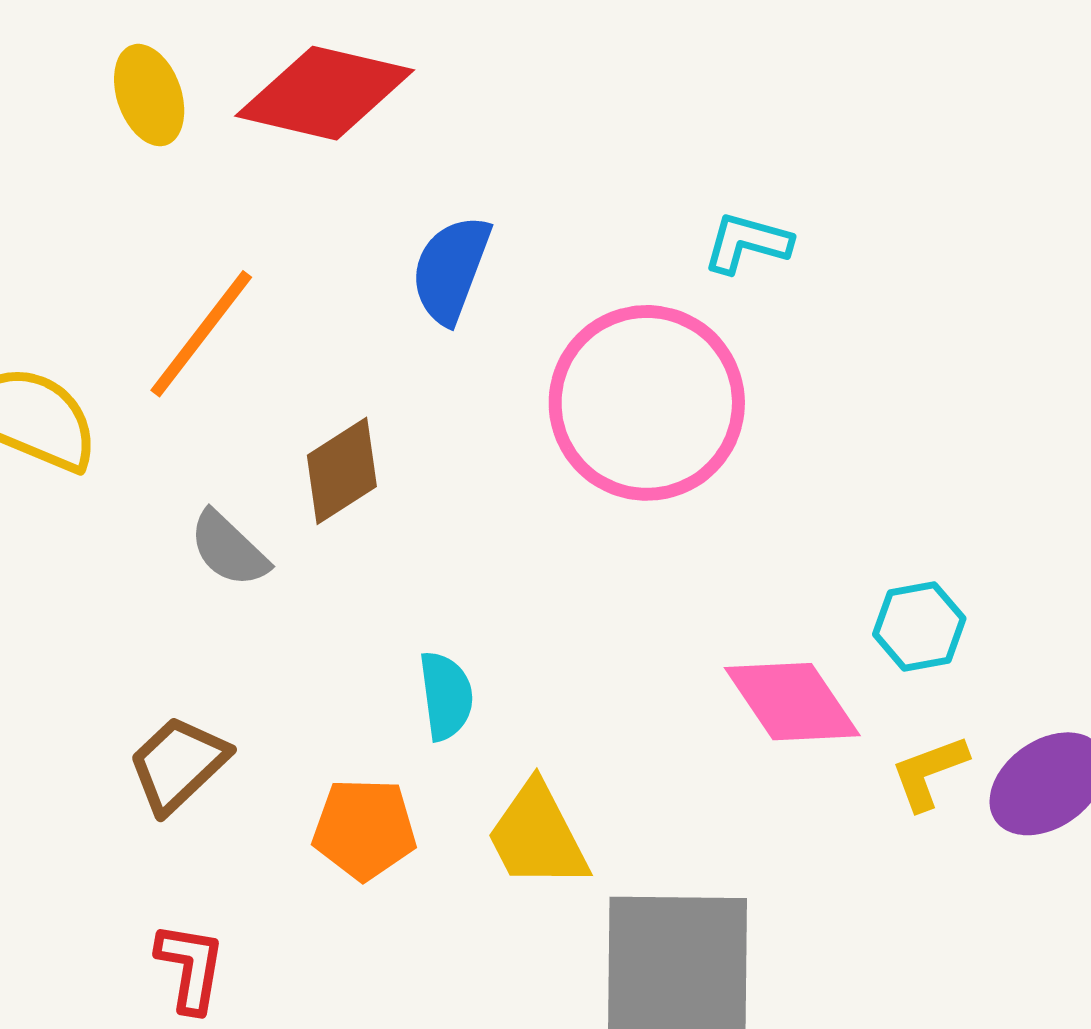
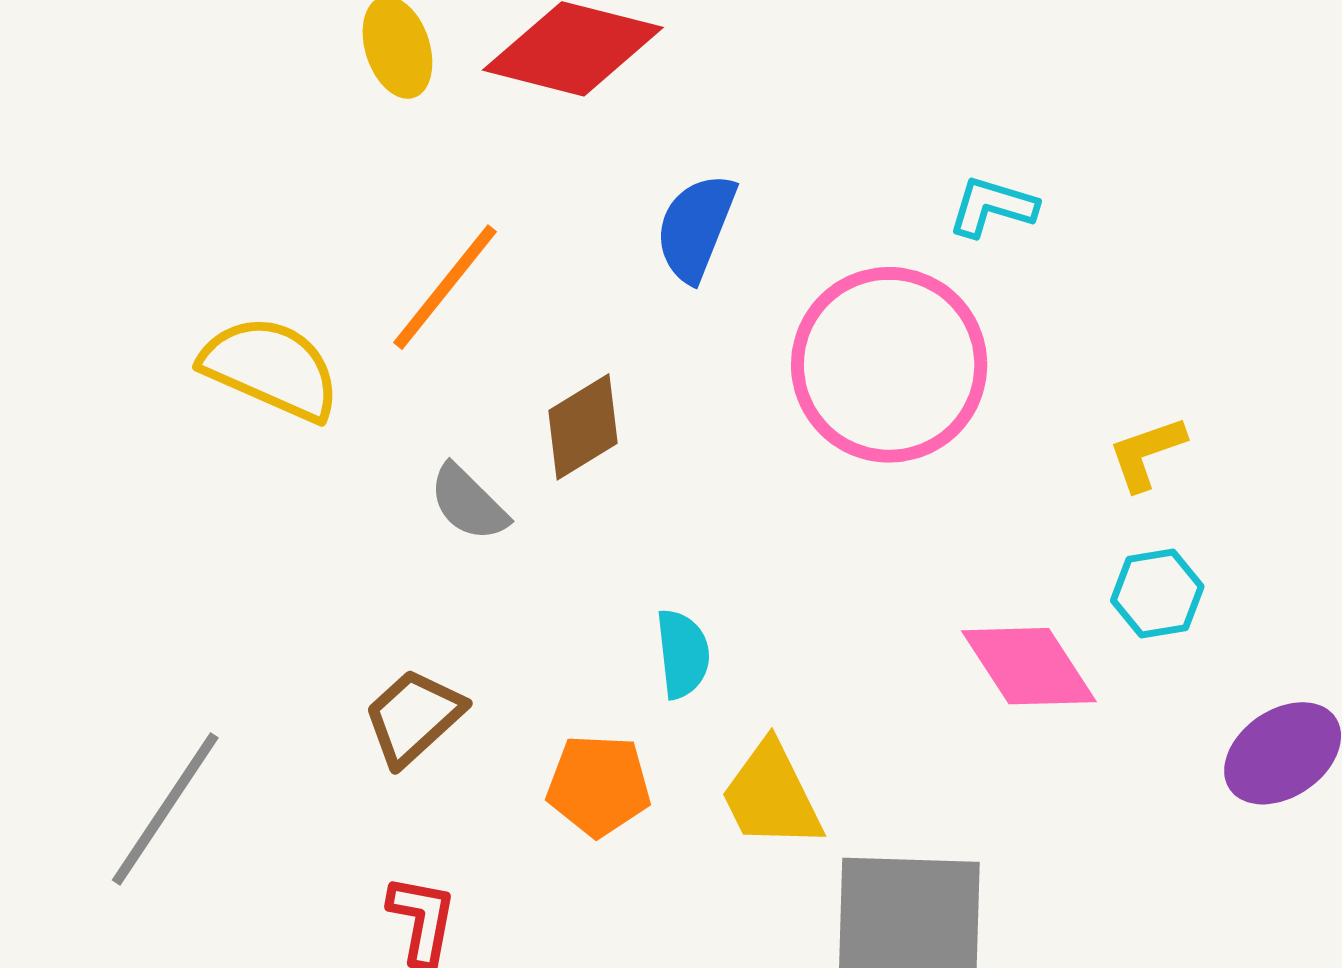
yellow L-shape: (929, 772) -> (1147, 453), moved

